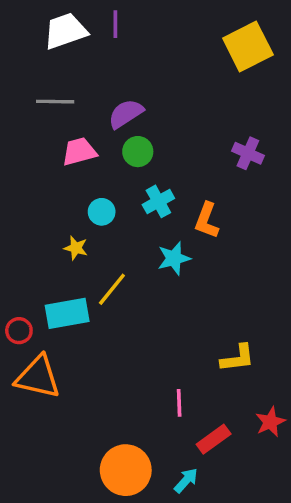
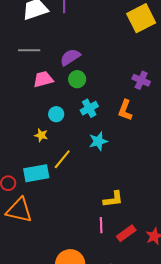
orange L-shape: (207, 220) -> (125, 110), moved
yellow L-shape: (238, 358) -> (113, 199), moved
red rectangle: (214, 439) -> (126, 233), moved

